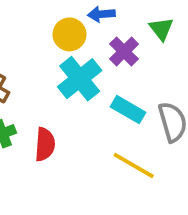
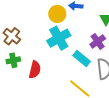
purple cross: (124, 51) -> (98, 41), moved

